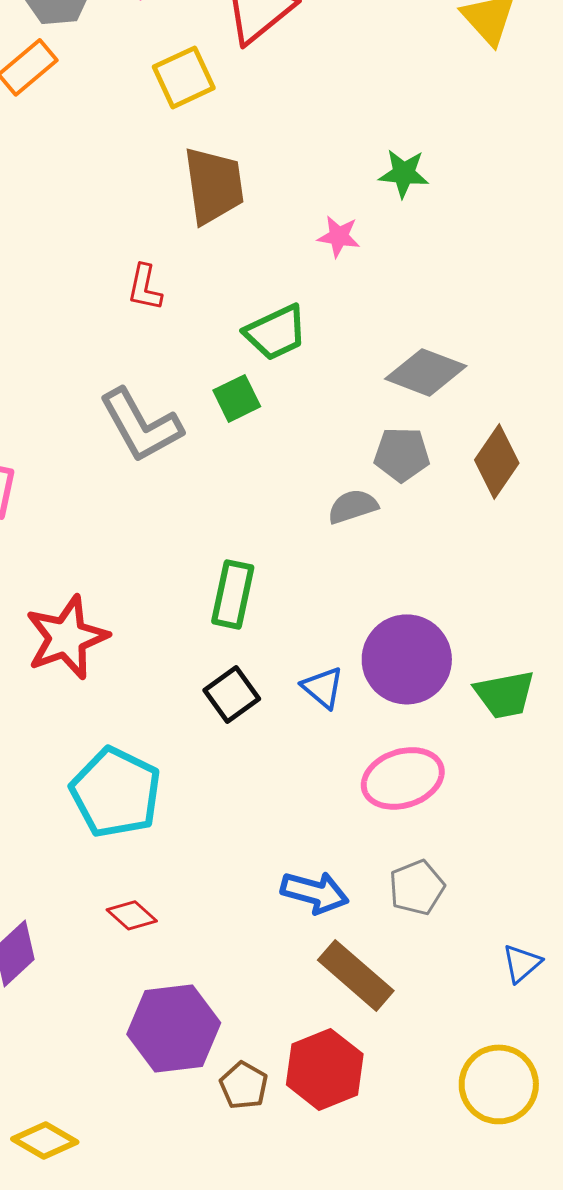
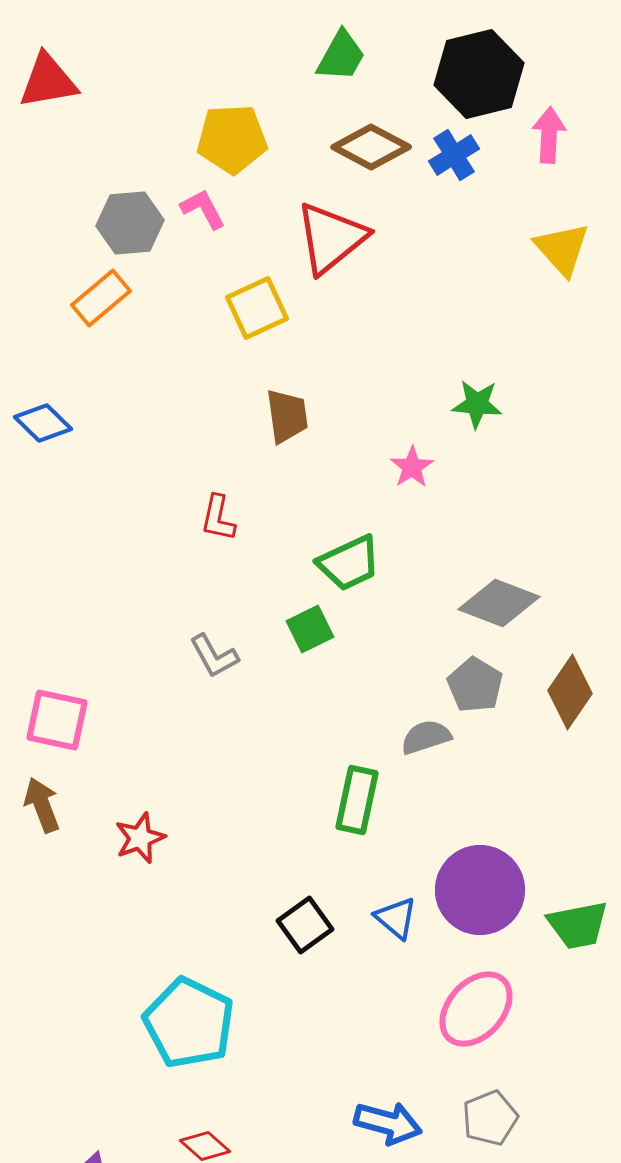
brown trapezoid: (214, 185) -> (287, 416), size x0.7
pink star: (339, 236) -> (412, 467), turned 30
gray L-shape: (141, 425) -> (214, 656), size x0.6
gray pentagon: (402, 454) -> (475, 685), turned 30
green rectangle: (233, 594) -> (357, 800), moved
red star: (67, 637) -> (140, 838), moved, size x0.6
pink ellipse: (403, 778) -> (476, 1009), turned -30

